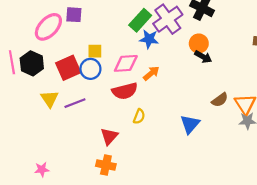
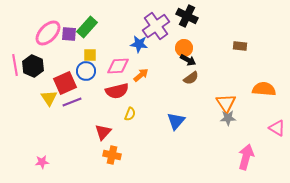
purple square: (74, 15) -> (69, 34), moved
green rectangle: (140, 20) -> (87, 27), moved
red square: (68, 68) -> (65, 83), moved
brown semicircle: (220, 100) -> (191, 78), moved
orange cross: (106, 165) -> (112, 155), moved

